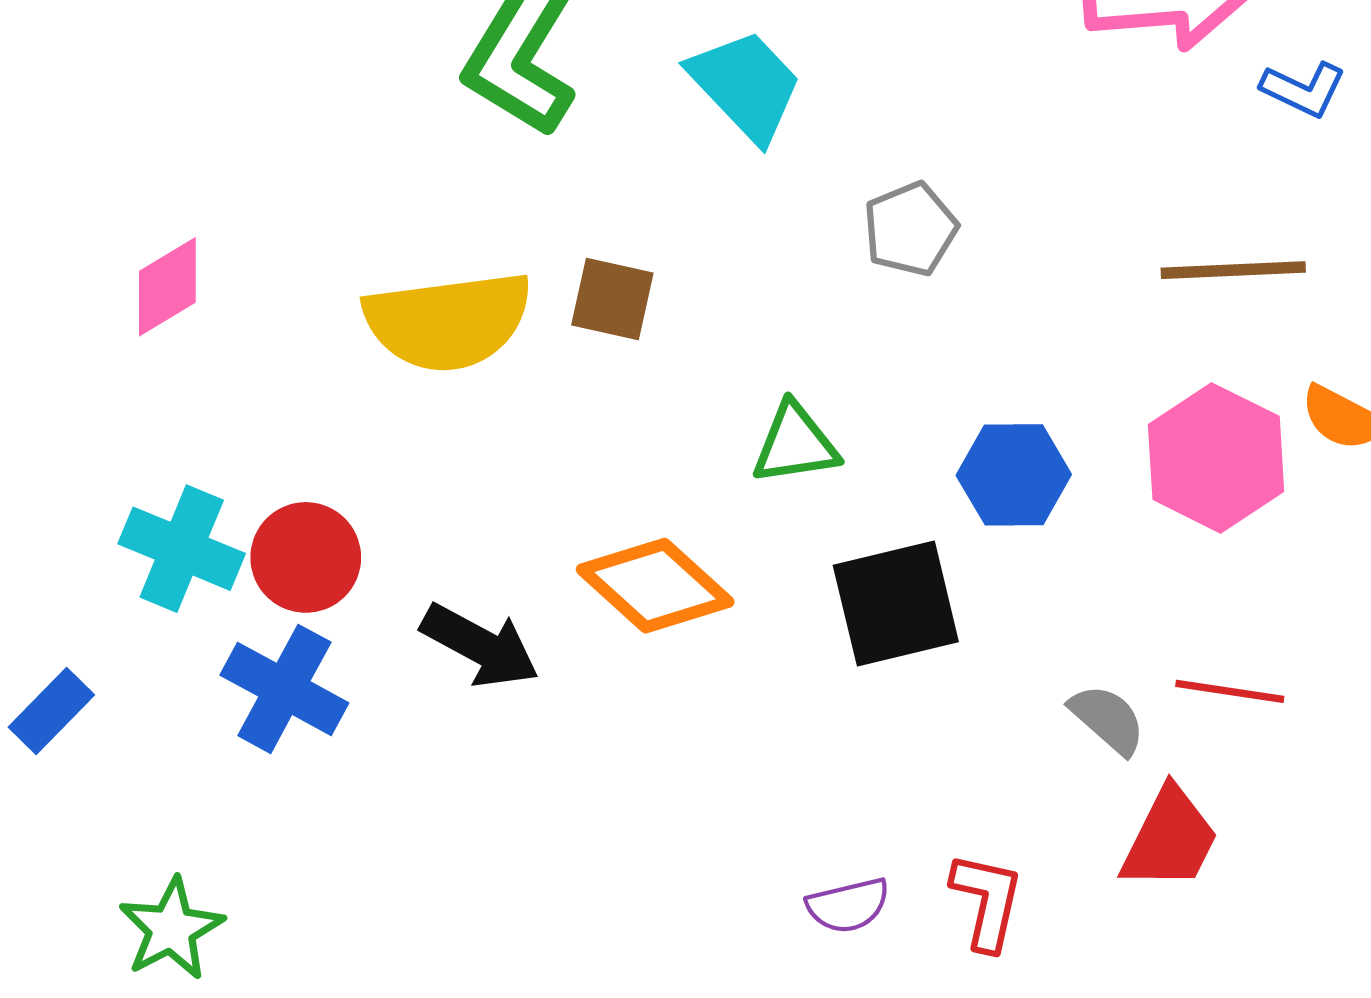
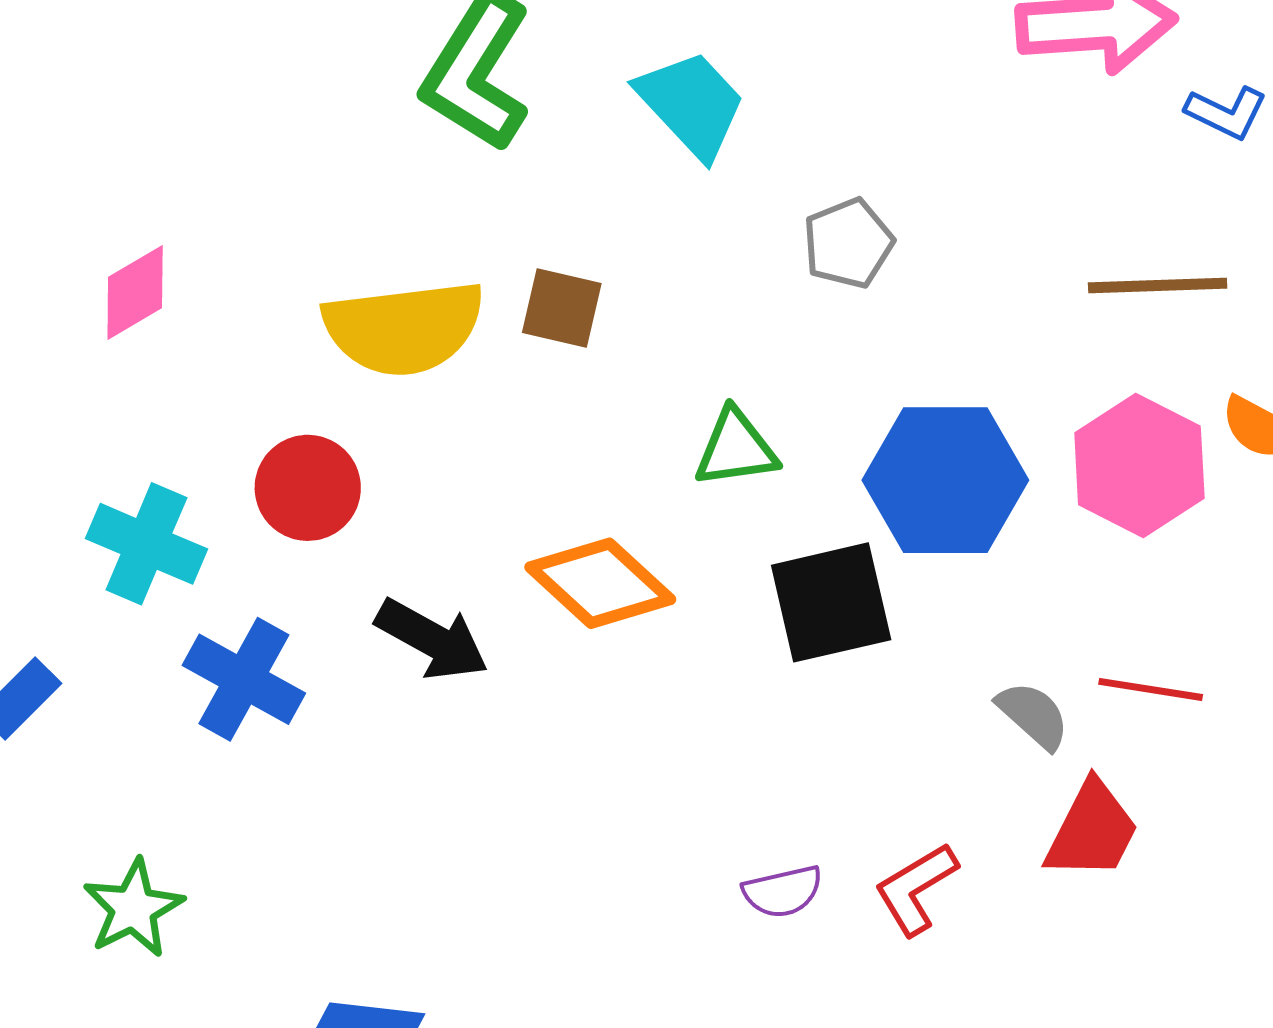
blue hexagon: (1014, 475) -> (945, 480), size x1.5
red circle: (306, 557) -> (308, 488), moved
red L-shape: (987, 901) -> (916, 889), turned -134

